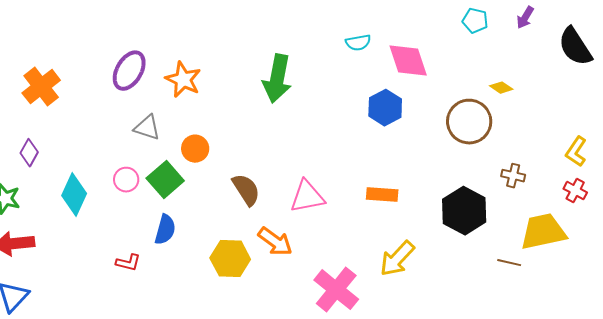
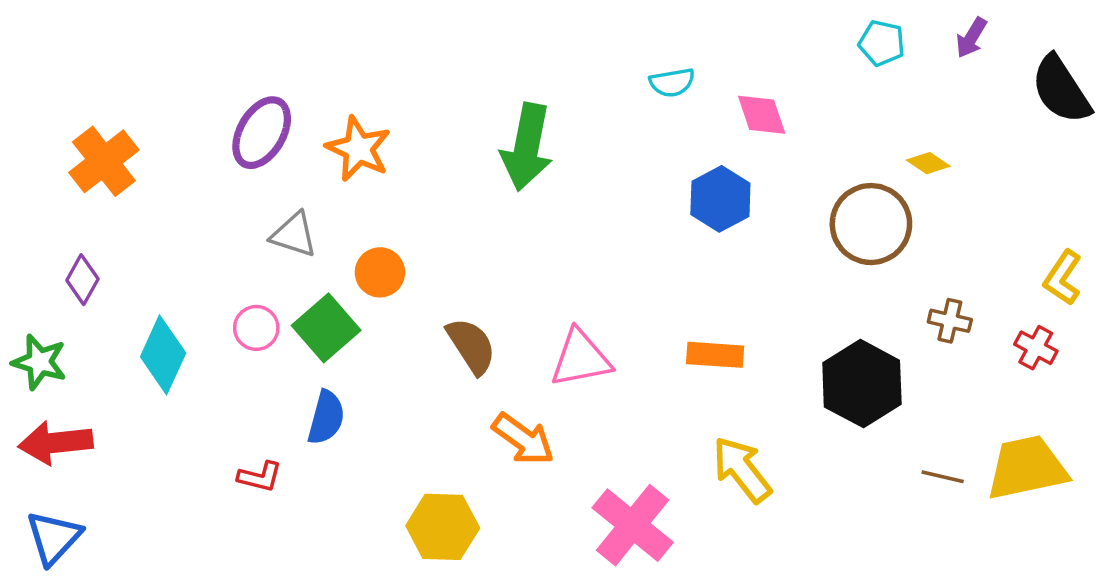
pink diamond: (408, 61) -> (762, 115), size x0.7
red cross: (575, 191) -> (1036, 348), moved
yellow trapezoid: (543, 232) -> (1027, 468), moved
yellow hexagon: (230, 259) -> (443, 527), moved
yellow arrow: (397, 259) -> (742, 470), turned 99

